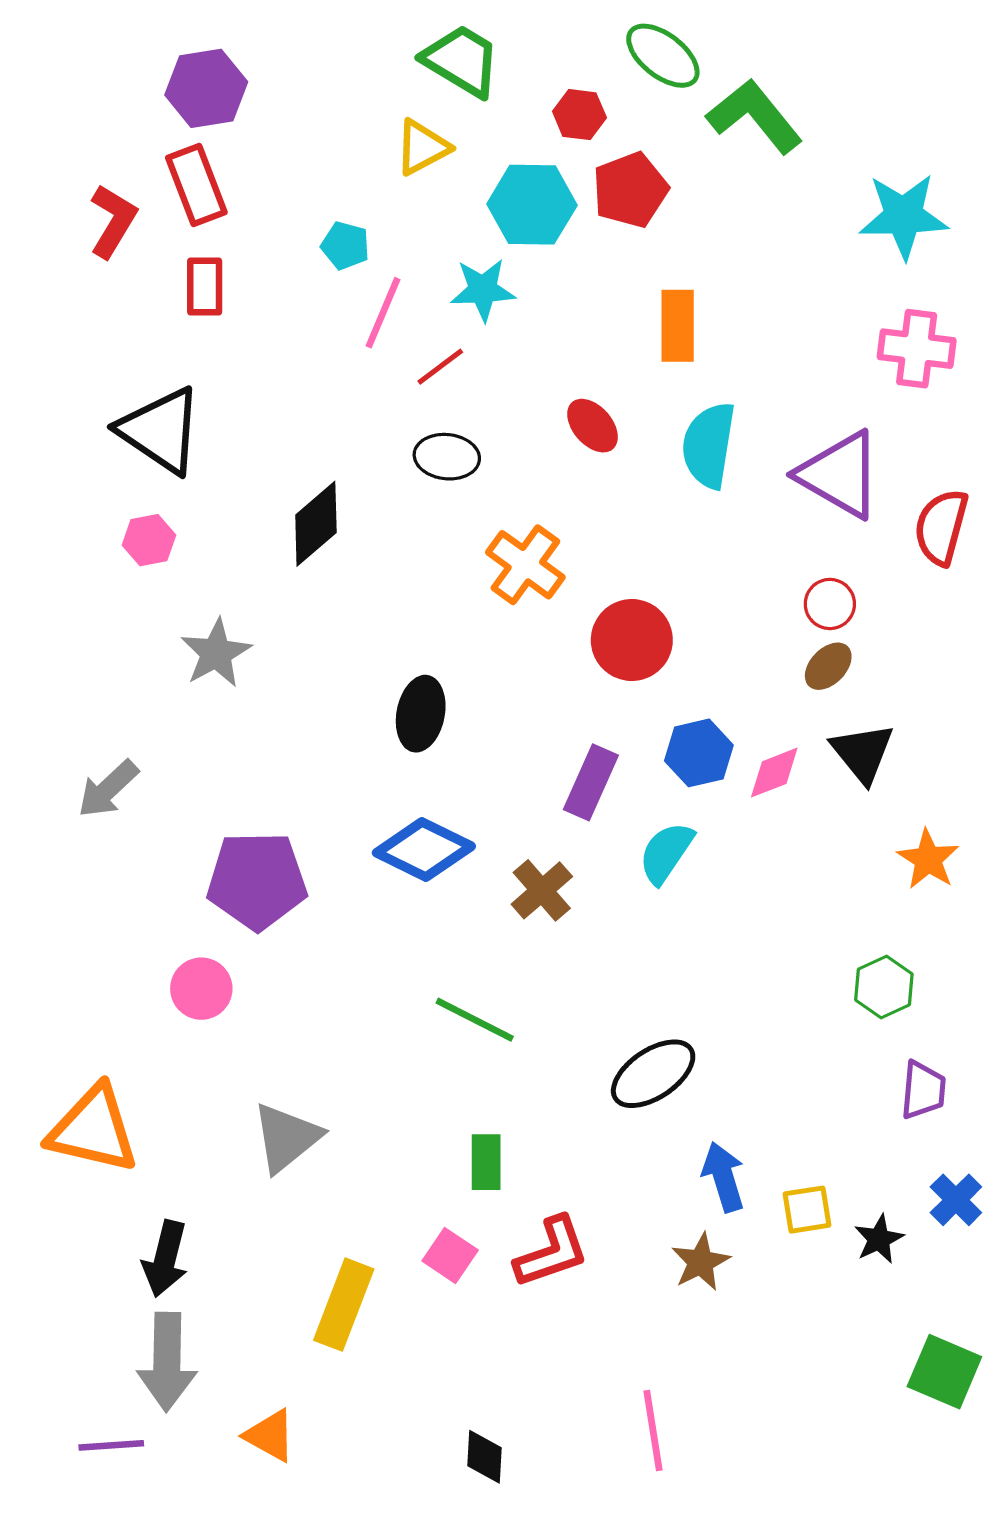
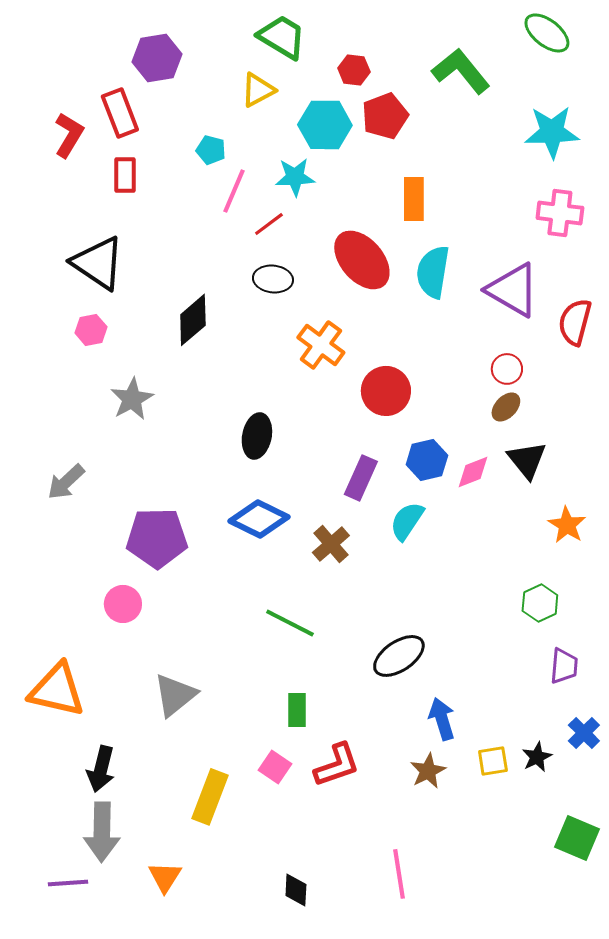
green ellipse: (663, 56) -> (547, 33), moved
purple hexagon: (206, 88) -> (157, 58), moved
red ellipse: (593, 426) -> (362, 260), size x1.8
yellow square: (807, 1210) -> (493, 761), moved
orange triangle: (270, 1435) -> (165, 877), turned 33

